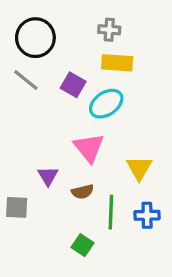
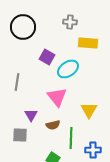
yellow rectangle: (117, 63) -> (88, 43), moved
gray line: (26, 80) -> (17, 82), moved, turned 60
gray square: (17, 207) -> (20, 135), moved
blue cross: (147, 215) -> (93, 150), moved

